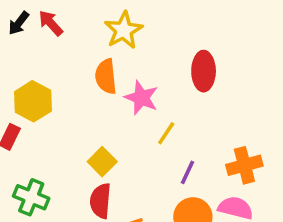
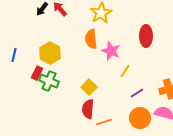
purple line: (188, 172) -> (137, 93), turned 32
green cross: (31, 197) -> (49, 81), moved

